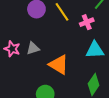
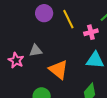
pink star: (12, 49) -> (16, 60), moved

